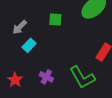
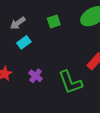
green square: (55, 19) -> (54, 22), turned -32

